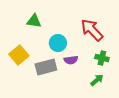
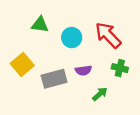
cyan circle: (58, 43) -> (72, 38), moved
green arrow: (97, 80) -> (100, 94), moved

